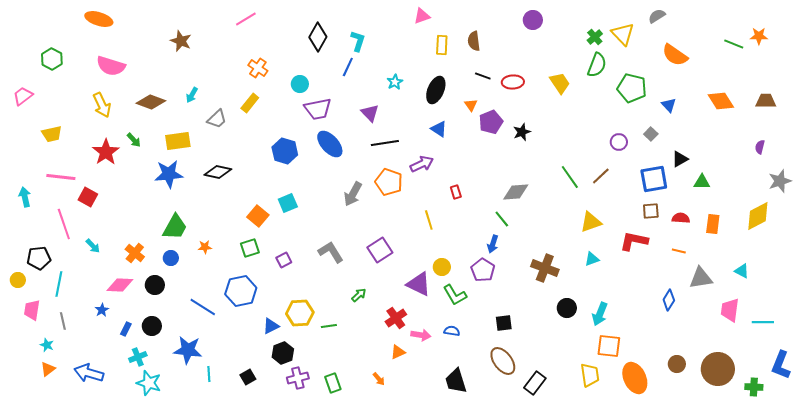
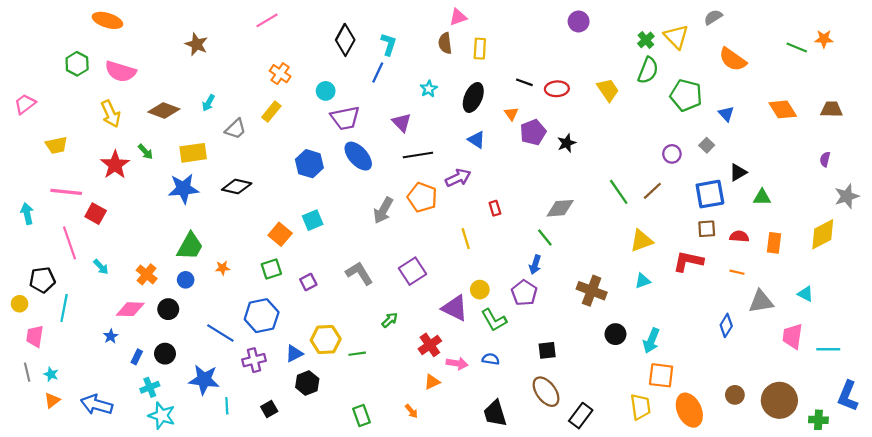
brown semicircle: (474, 41) -> (445, 43), moved
green hexagon: (52, 59) -> (77, 64), moved
gray line: (63, 321) -> (27, 372), moved
purple cross: (298, 378) -> (254, 360), moved

